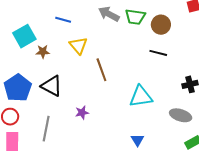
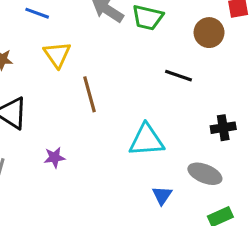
brown circle: (161, 25) -> (209, 33), moved
blue triangle: (137, 140) -> (162, 195), moved

